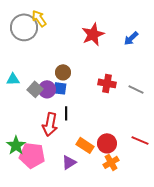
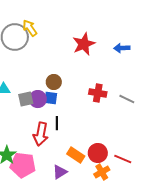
blue arrow: (131, 38) -> (122, 48), turned 42
gray square: (35, 89) -> (26, 99), turned 35
red line: (140, 140) -> (123, 159), moved

